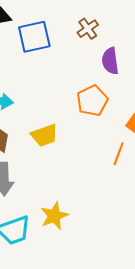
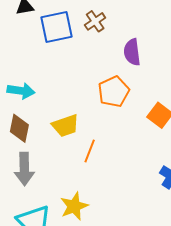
brown cross: (88, 29) -> (95, 21), moved
orange line: (119, 154) -> (90, 151), moved

